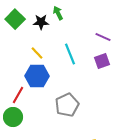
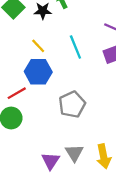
red line: (18, 95) -> (17, 93), turned 30

